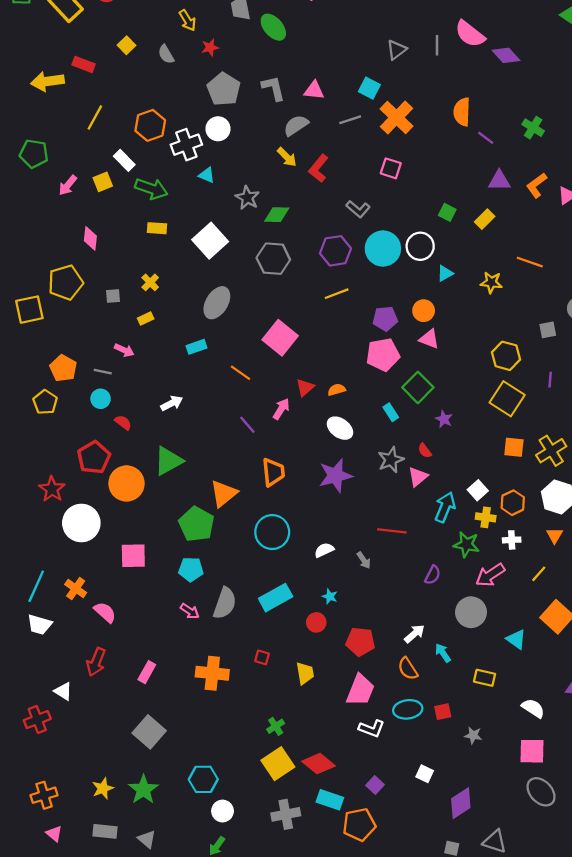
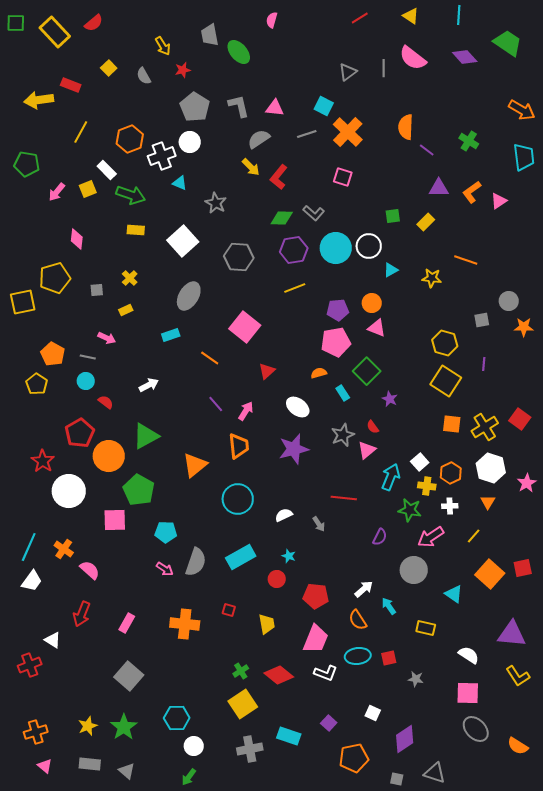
purple diamond: (506, 55) -> (465, 57), moved
green square: (447, 212) -> (393, 216), turned -35
green diamond: (277, 215) -> (282, 218), moved
orange semicircle: (337, 390) -> (319, 373), moved
pink arrow: (281, 409) -> (246, 411), moved
green pentagon: (197, 524) -> (139, 490), moved
white trapezoid: (40, 625) -> (32, 581), turned -70
red diamond: (319, 764) -> (279, 675), moved
orange pentagon: (359, 825) -> (354, 758), moved

